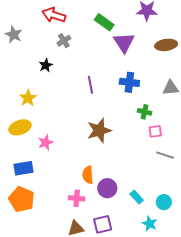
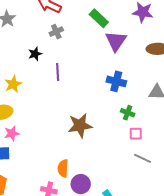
purple line: (90, 85) -> (58, 72), moved
pink star: (46, 142) -> (12, 133), moved

